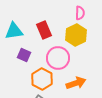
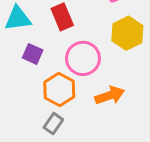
yellow hexagon: (76, 35) -> (127, 33), moved

